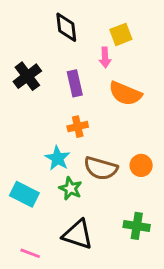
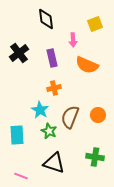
yellow square: (121, 34) -> (95, 24), moved
brown semicircle: (101, 168) -> (70, 117), turned 95
cyan rectangle: (24, 194) -> (17, 135), turned 60

